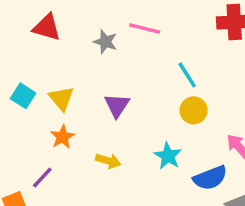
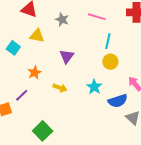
pink line: (145, 28) -> (97, 17), moved
cyan line: (187, 75) -> (108, 41), turned 42
yellow triangle: (61, 98) -> (37, 36), moved, turned -42

